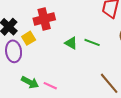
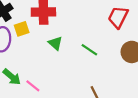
green triangle: (71, 43) -> (55, 43), moved

